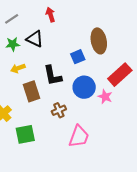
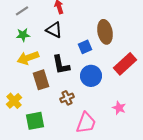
black triangle: (35, 39) -> (54, 30), moved
yellow arrow: (18, 68) -> (28, 58), size x1.5
pink star: (105, 97) -> (119, 108), moved

